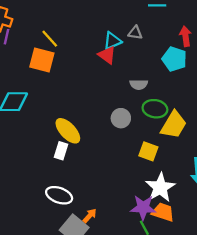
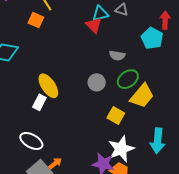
orange square: (42, 60) -> (36, 20), size x0.7
green ellipse: (155, 109) -> (128, 79), turned -55

